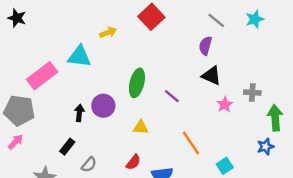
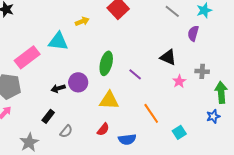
purple semicircle: (205, 46) -> (193, 33), moved
black arrow: (79, 113) -> (58, 88), turned -112
yellow triangle: (141, 127) -> (109, 100), size x1.5

